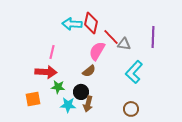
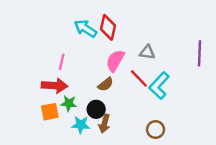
cyan arrow: (72, 24) -> (85, 29), turned 30
red line: (111, 37) -> (139, 78), moved
purple line: (153, 37) -> (199, 53), moved
orange square: (33, 99) -> (50, 112), moved

